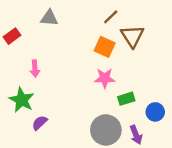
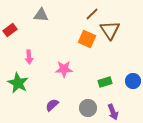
pink star: (105, 78) -> (64, 69), moved
blue circle: (155, 112) -> (133, 81), moved
purple semicircle: (40, 123) -> (52, 105), moved
gray circle: (106, 130) -> (88, 108), size x0.7

